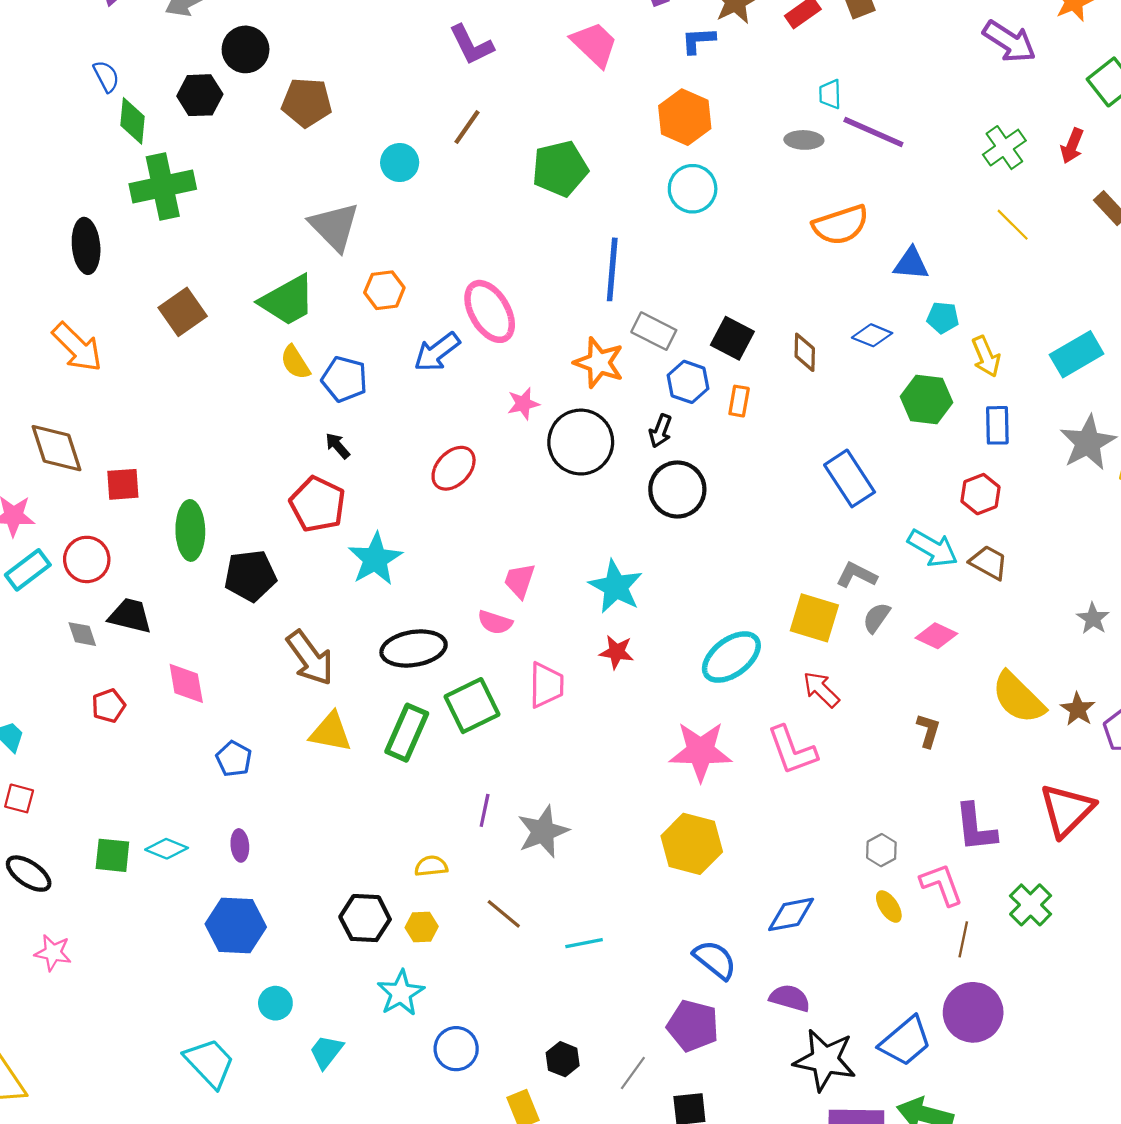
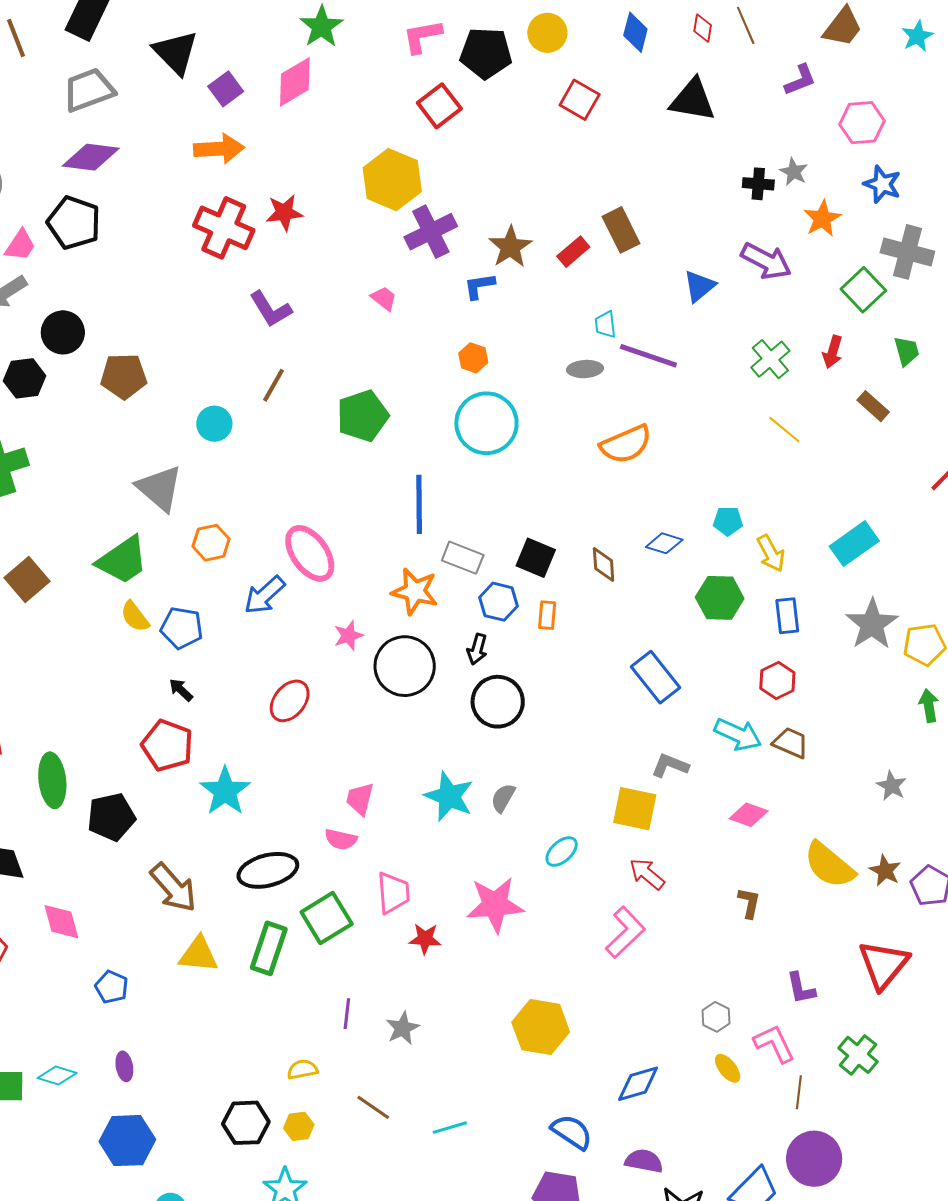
pink trapezoid: (594, 44) -> (384, 298), size x0.6
orange hexagon: (685, 117) -> (473, 358), size x0.6
cyan circle: (693, 189) -> (486, 423), size x1.4
blue triangle: (911, 264) -> (699, 286), moved, turned -39
gray semicircle: (876, 618) -> (503, 798), moved
red star: (617, 652) -> (425, 939), moved
cyan ellipse: (731, 657) -> (562, 852), size x0.6
pink L-shape: (792, 750) -> (625, 932), turned -108
pink star: (701, 751) -> (495, 905), moved
purple L-shape: (976, 828) -> (801, 988), size x0.7
gray star: (543, 832) -> (403, 1028), size x0.7

